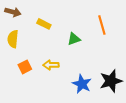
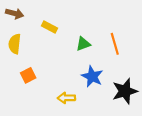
orange line: (102, 25) -> (115, 44), moved
yellow arrow: (51, 65) -> (66, 98), moved
blue star: (82, 84) -> (92, 76), moved

